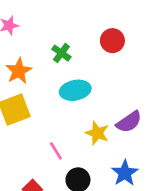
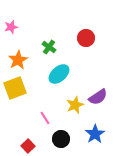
cyan ellipse: (75, 90) -> (59, 74), turned -30
yellow star: (97, 133) -> (75, 105), turned 30

